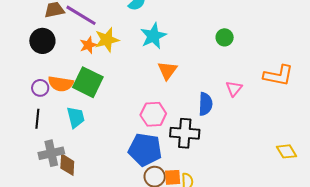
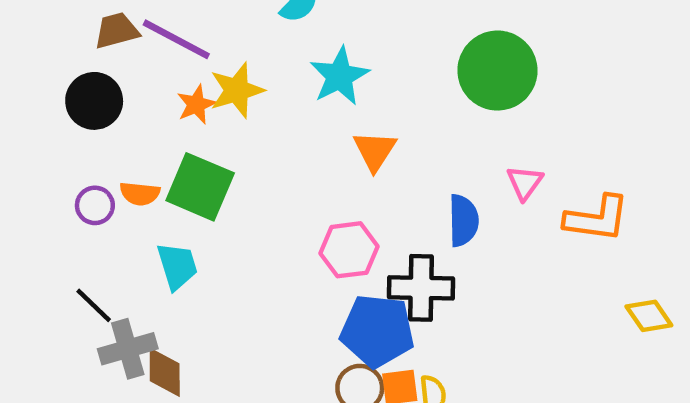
green circle: (225, 37) -> (497, 71), size x2.0
orange L-shape: (278, 75) -> (597, 218), moved
orange semicircle: (61, 84) -> (140, 194), size x0.7
black line: (37, 119) -> (94, 305), moved, turned -48
blue pentagon: (145, 150) -> (377, 331), moved

